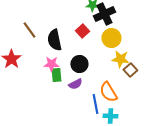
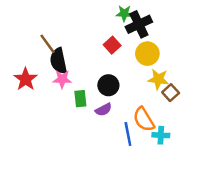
black semicircle: (54, 40) -> (58, 61), moved
pink star: (51, 64) -> (62, 79), moved
cyan cross: (110, 116) -> (161, 135), moved

